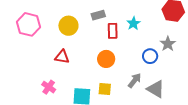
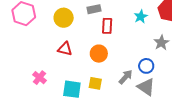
cyan star: (133, 23) -> (141, 17), moved
blue circle: (150, 56) -> (146, 66), moved
red triangle: (62, 57) -> (65, 49), moved

